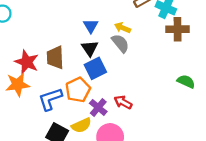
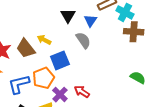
blue triangle: (91, 26) -> (91, 21), moved
yellow arrow: (122, 28) -> (44, 40), moved
black triangle: (90, 48) -> (68, 16), moved
brown trapezoid: (55, 57) -> (26, 48), turned -40

